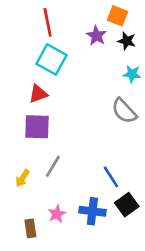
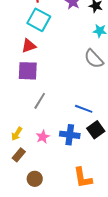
blue line: (111, 177) -> (84, 109), turned -36
yellow arrow: (22, 178) -> (17, 134), moved
brown rectangle: (30, 228) -> (19, 155), moved, turned 48

